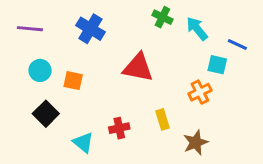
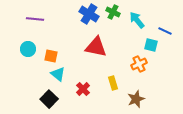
purple line: (30, 29) -> (35, 19), moved
blue cross: (90, 29) -> (89, 14), moved
black square: (46, 114) -> (49, 99), moved
red cross: (119, 128) -> (83, 89), turned -32
cyan triangle: (83, 143) -> (58, 74), moved

